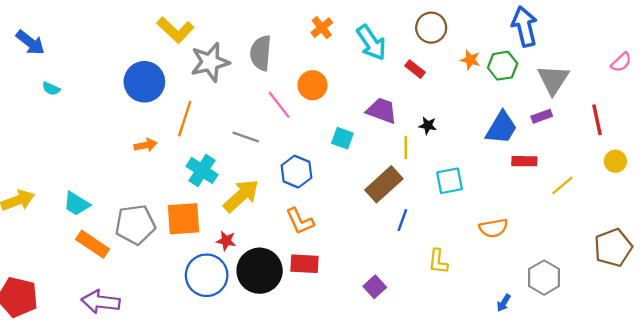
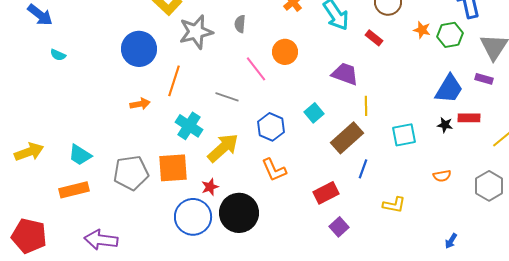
gray semicircle: (261, 53) -> (240, 24), size x0.6
purple rectangle: (542, 116) -> (484, 79), turned 36
black star: (428, 126) -> (445, 125), moved
cyan square: (342, 138) -> (314, 113), moved, turned 30
orange semicircle: (493, 228) -> (442, 176), size x0.7
red star: (226, 241) -> (210, 187), turned -30
orange rectangle: (93, 244) -> (74, 190), moved, turned -48
yellow L-shape: (438, 261) -> (394, 205), turned -85
red rectangle: (304, 264) -> (326, 193), moved, turned -30
gray hexagon: (544, 278) -> (489, 186), moved

